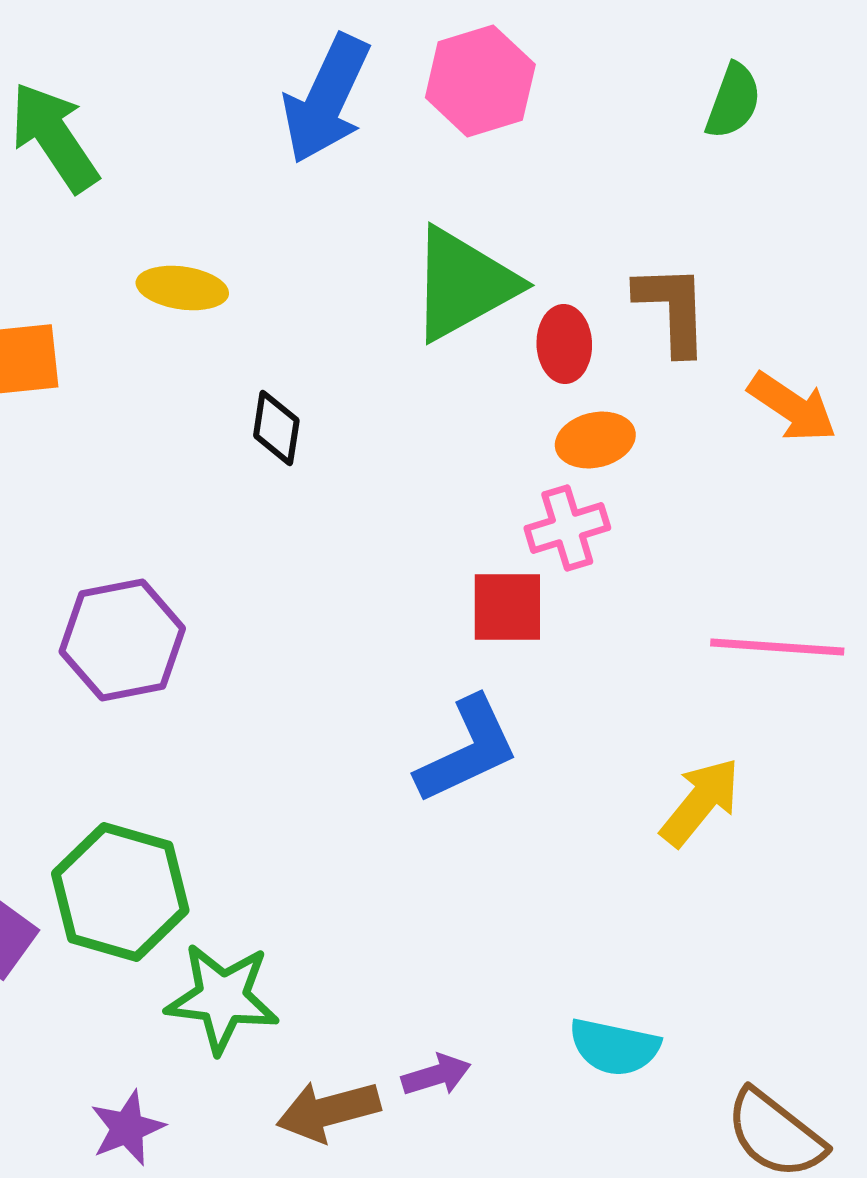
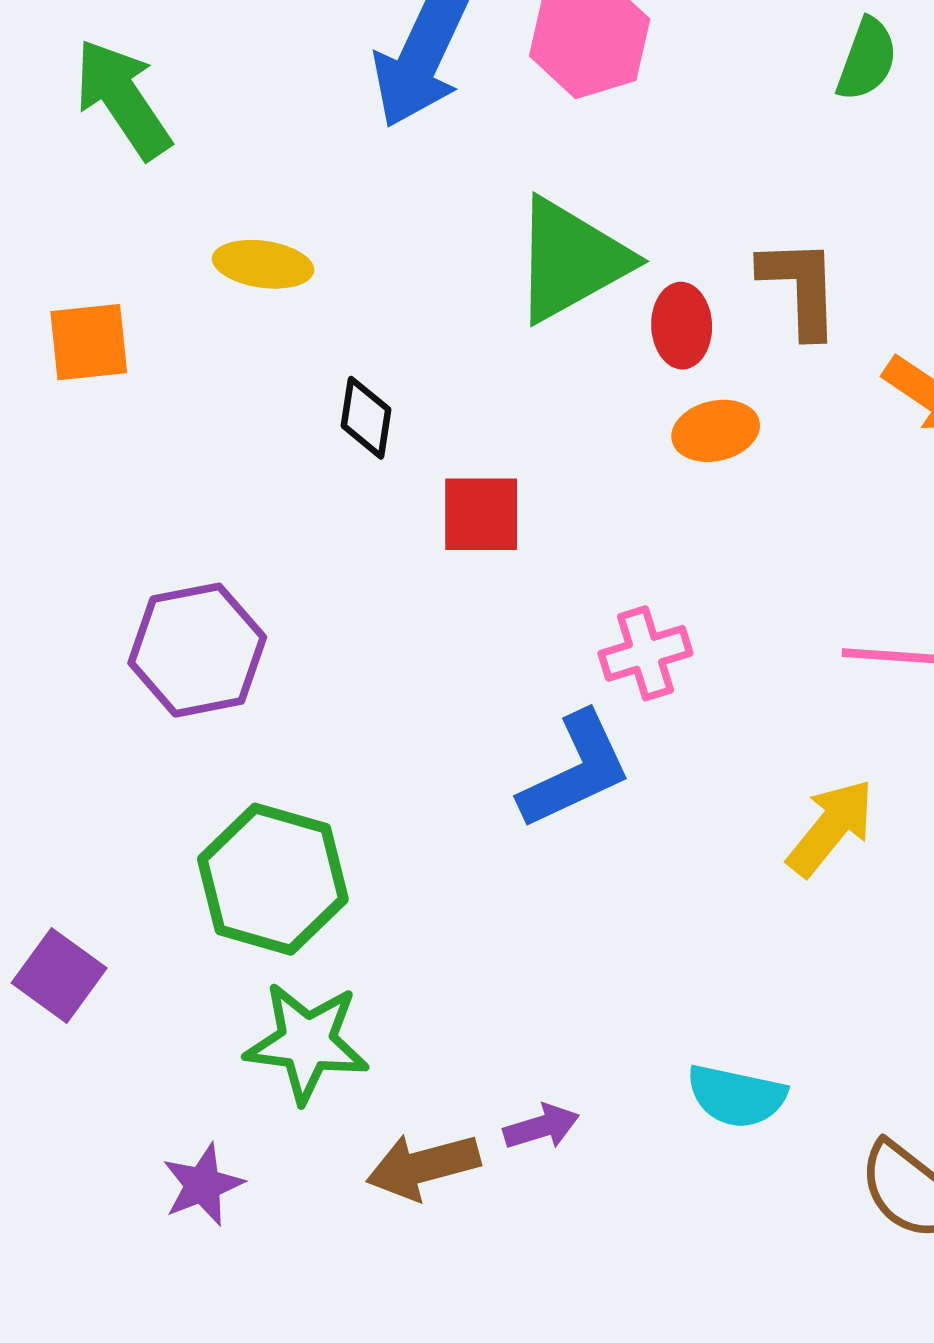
pink cross: (567, 528) -> (645, 653), moved
red square: (507, 607) -> (481, 514), moved
green hexagon: (120, 892) -> (273, 879), moved

